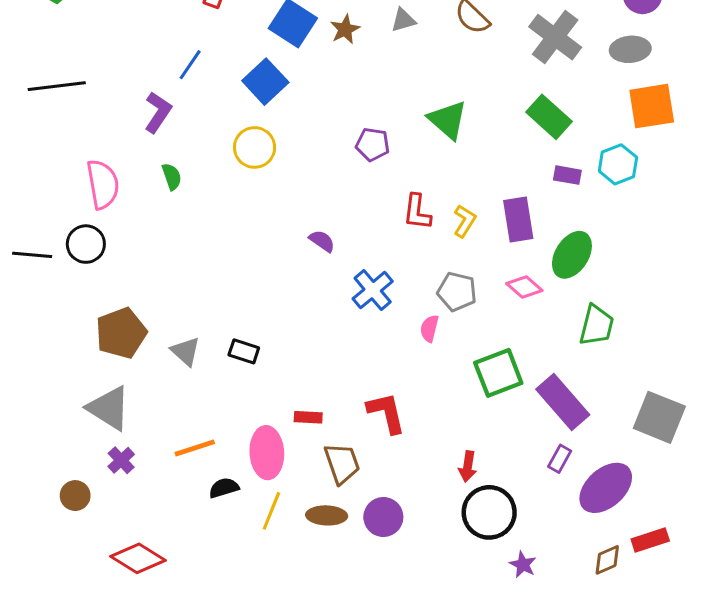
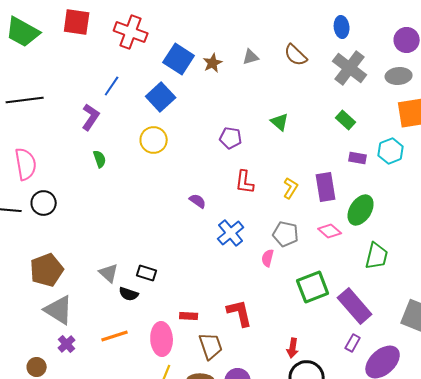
green rectangle: (549, 117) -> (346, 120), size x0.7
green triangle: (448, 120) -> (280, 122), size x0.7
pink semicircle: (103, 184) -> (26, 164), moved
red L-shape: (417, 212) -> (245, 182), moved
brown pentagon: (121, 333) -> (47, 270), moved
black semicircle: (224, 488) -> (129, 294), moved, turned -144

